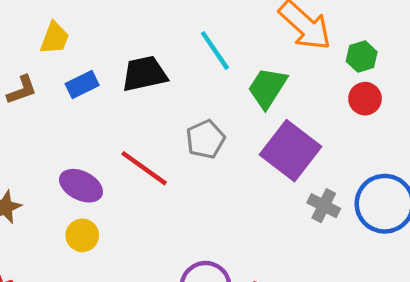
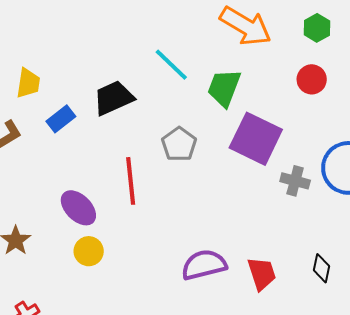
green hexagon: (362, 57) -> (317, 28), moved
red line: (144, 168) -> (131, 181), turned 60
purple ellipse: (81, 186) -> (78, 208), turned 30

